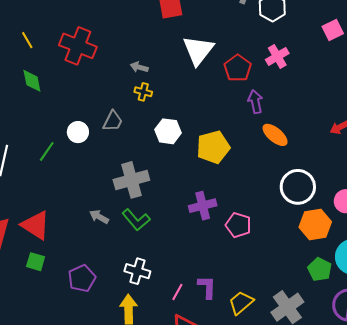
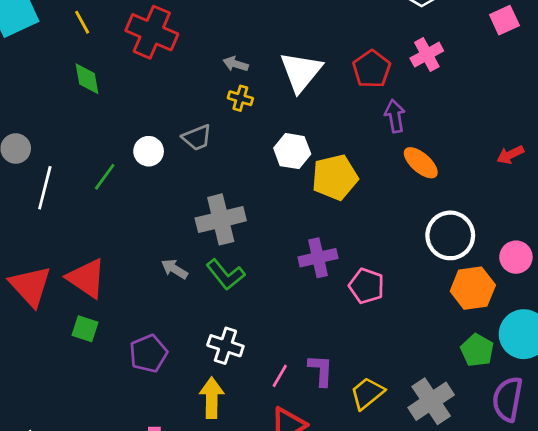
white triangle: (198, 50) -> (301, 72), moved
gray trapezoid: (113, 121) -> (197, 138), turned 40
white hexagon: (168, 131) -> (292, 151), moved

